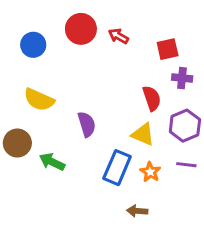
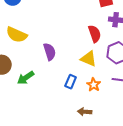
green arrow: (52, 162) -> (26, 78), turned -60
blue rectangle: (117, 168) -> (71, 82), size x0.6

